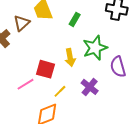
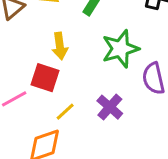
yellow arrow: (70, 57) -> (60, 46), moved

